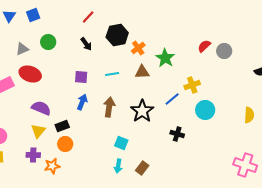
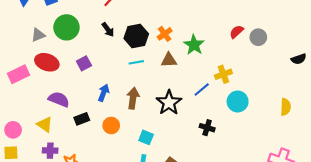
black hexagon: (117, 35) -> (136, 36), moved
green circle: (48, 42) -> (66, 27), size x1.5
purple square: (81, 77) -> (84, 63), moved, turned -32
yellow triangle: (38, 131) -> (45, 124), moved, turned -35
orange circle: (65, 144) -> (111, 125), moved

